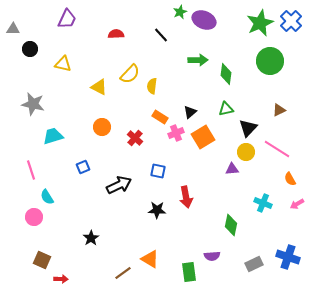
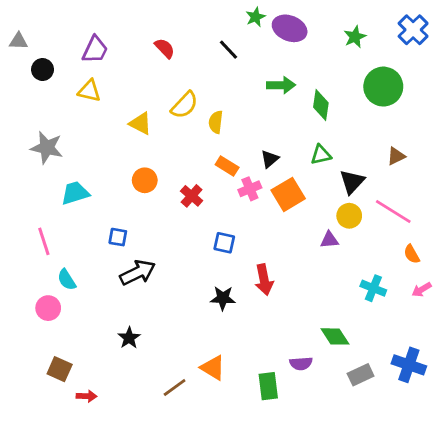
purple trapezoid: (67, 19) -> (95, 50), moved
green star: (260, 23) -> (355, 37), moved, size x0.6
red semicircle: (116, 34) -> (165, 48), turned 49
blue square: (83, 167) -> (118, 237), turned 32
black arrow: (119, 185) -> (138, 273), moved
green diamond: (231, 225) -> (335, 336), moved, turned -45

